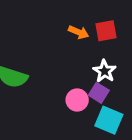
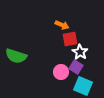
red square: (106, 31) -> (70, 39), moved

